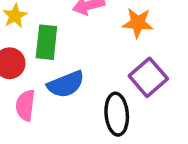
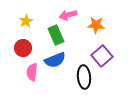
green rectangle: (46, 42) -> (56, 35), moved, turned -30

